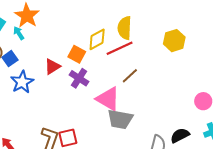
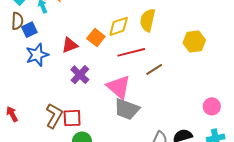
red line: (120, 48) -> (131, 52), moved
brown line: (130, 76) -> (154, 69), moved
purple cross: (79, 78) -> (80, 75), moved

